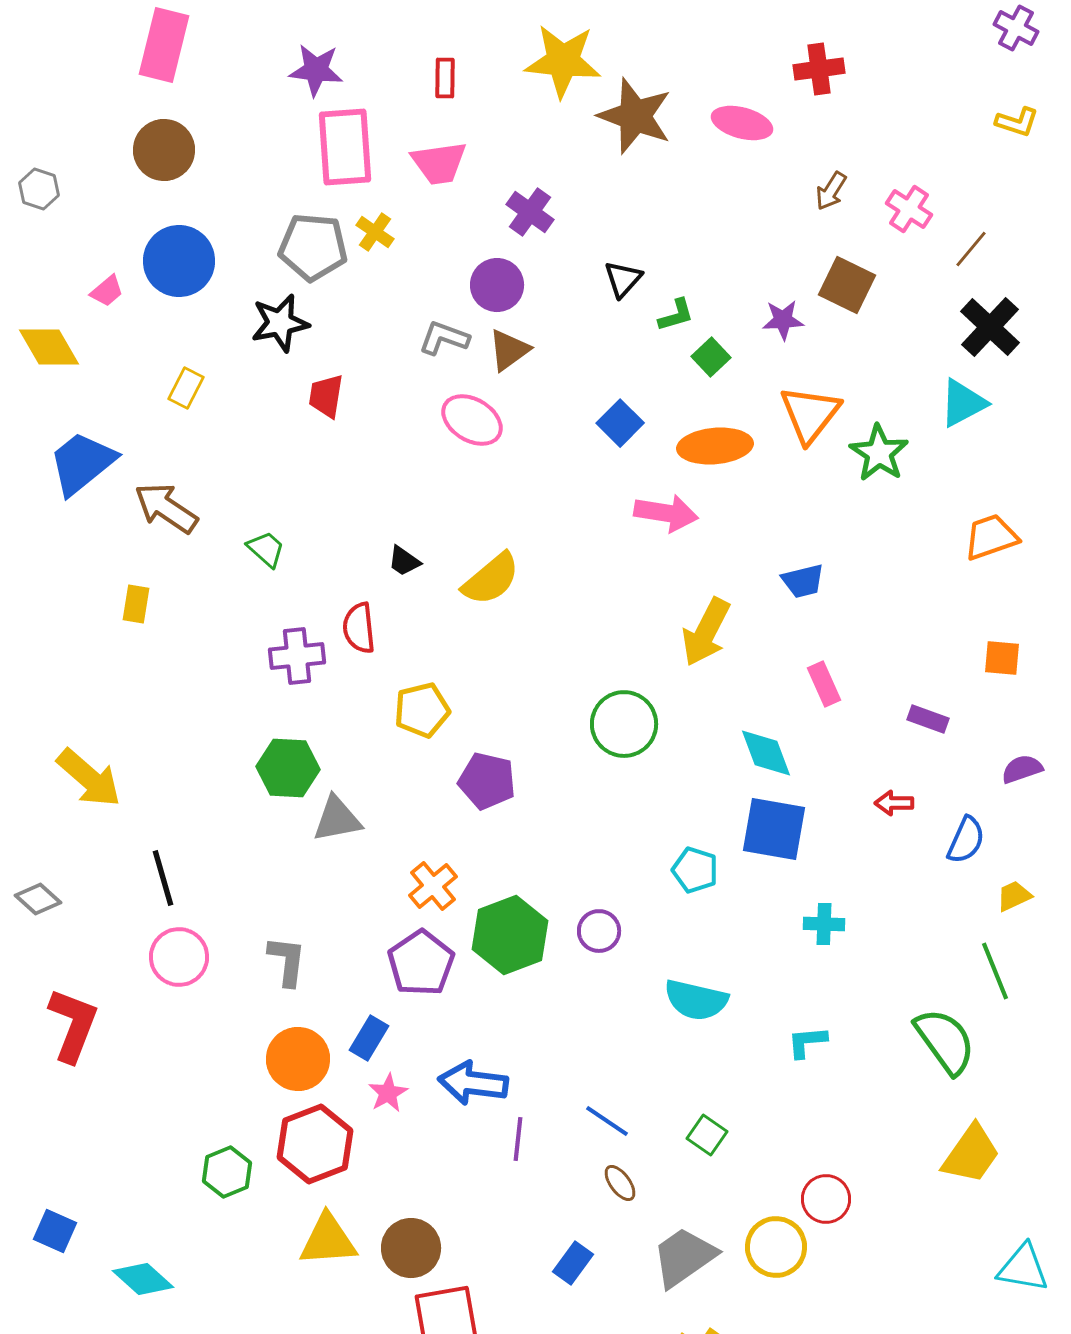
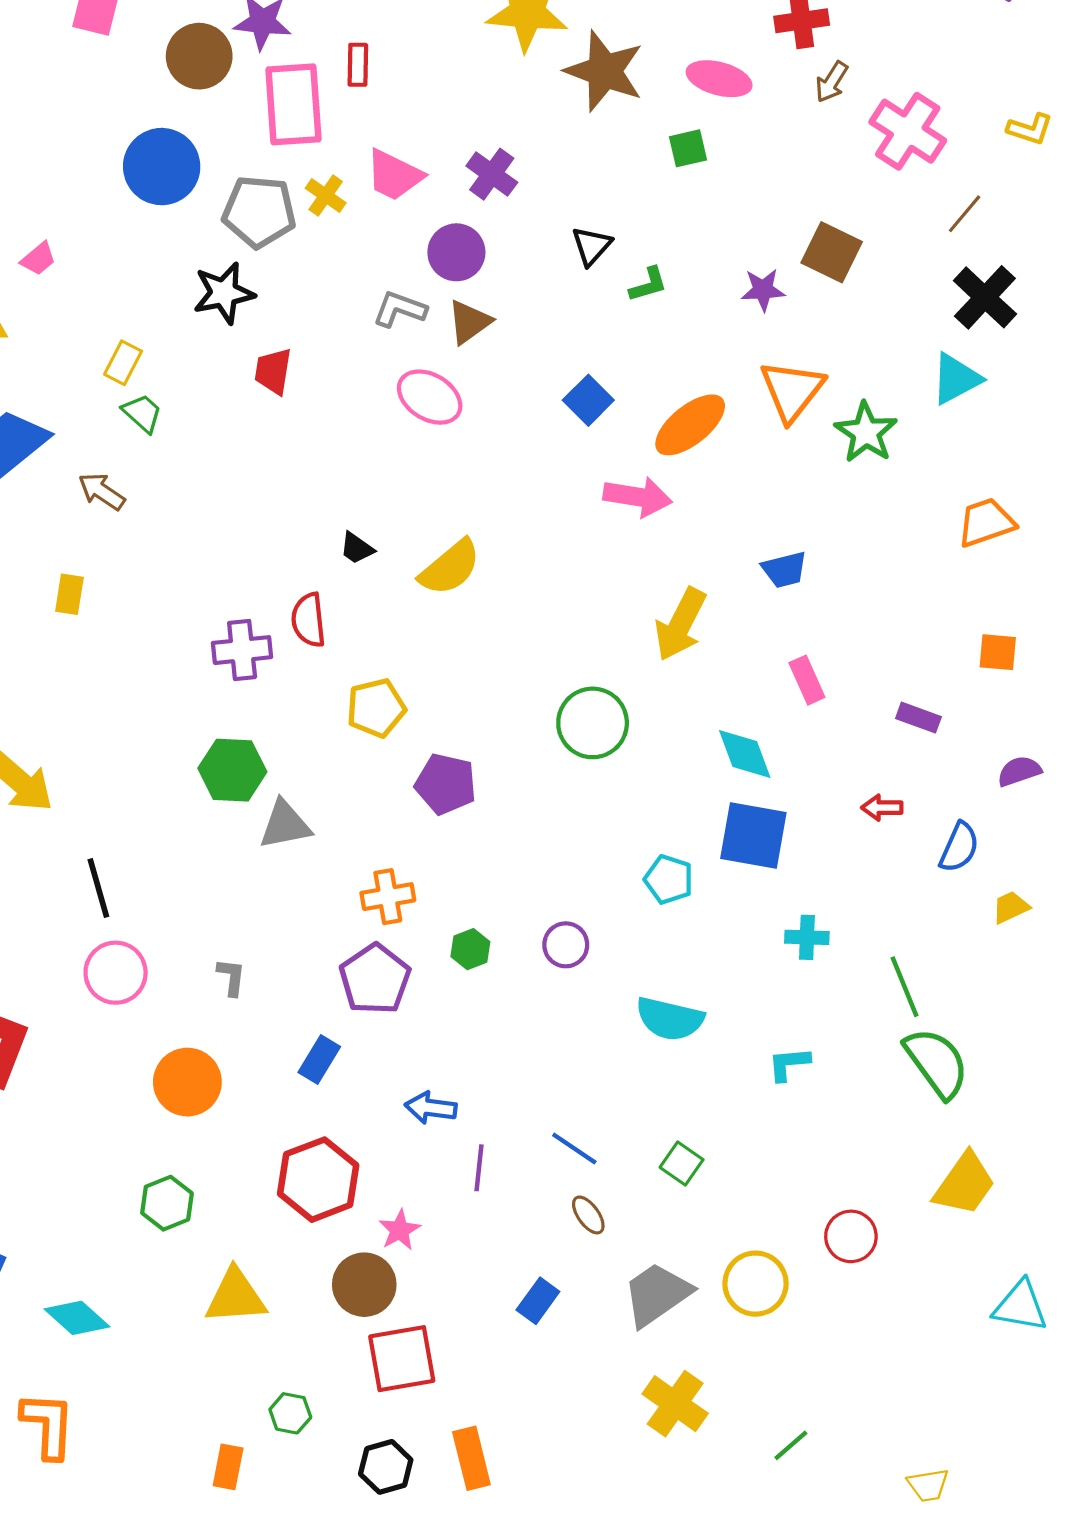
red rectangle: (445, 78) -> (358, 65), moved
yellow L-shape: (1017, 122) -> (1030, 129), moved
brown circle: (164, 150) -> (199, 56), moved
pink trapezoid: (439, 163) -> (394, 175), moved, turned 34
brown arrow: (831, 191) -> (832, 82), moved
pink cross: (909, 209) -> (908, 131), moved, size x1.5
blue circle: (179, 261) -> (162, 167), moved
green square: (711, 357) -> (688, 148), moved, turned 30
orange ellipse: (715, 446) -> (690, 425), turned -34
brown arrow: (166, 508) -> (102, 491), size x0.7
green trapezoid: (266, 549) -> (142, 413), moved
orange cross: (433, 886) -> (388, 897), turned 30
green hexagon: (510, 935) -> (470, 949), size x0.5
gray L-shape: (287, 961) -> (231, 977), size x0.7
green line: (995, 971) -> (905, 987), moved
orange circle: (298, 1059) -> (187, 1082), moved
blue arrow: (473, 1083) -> (431, 1108), size x0.7
pink star: (388, 1093) -> (400, 1230), moved
red hexagon: (315, 1144) -> (318, 1180), moved
red circle: (826, 1199) -> (851, 1236), moved
yellow triangle: (328, 1240) -> (236, 1296), moved

